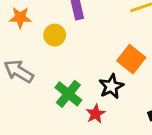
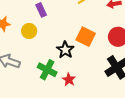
black star: (111, 86) -> (65, 50), moved

